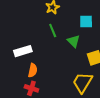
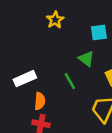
green line: (53, 30) -> (70, 81), moved

